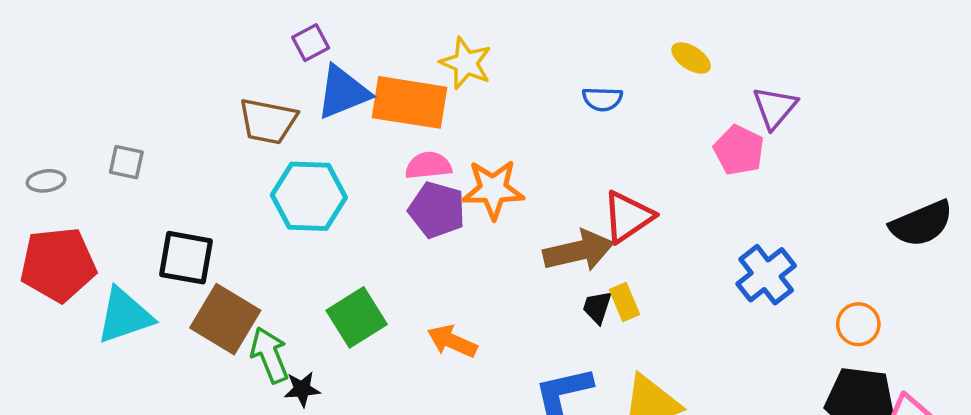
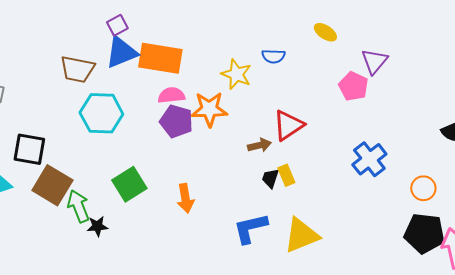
purple square: (311, 43) -> (117, 25), moved
yellow star: (466, 63) -> (236, 74), moved
brown arrow: (578, 251) -> (259, 145), size x0.6
orange arrow: (452, 341) -> (185, 198), turned -124

